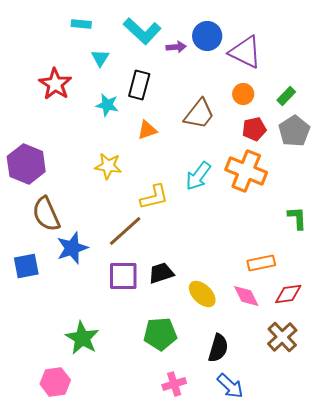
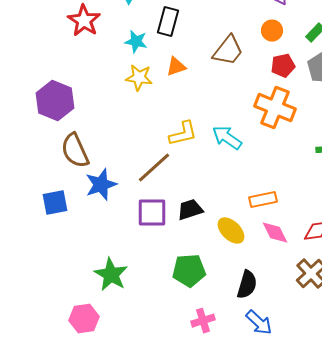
yellow star: (108, 166) -> (139, 78), moved
cyan arrow: (198, 176) -> (227, 138), moved, turned 88
orange rectangle: (261, 263) -> (263, 200), moved

